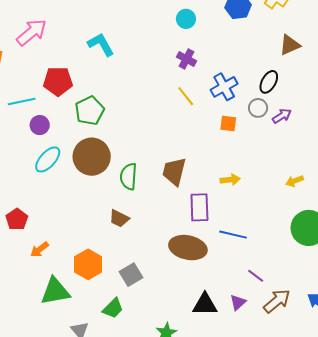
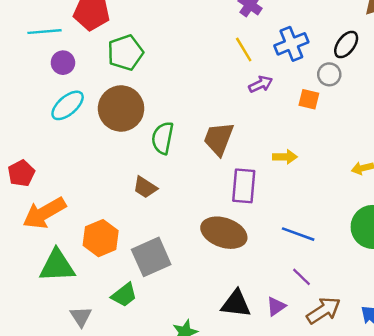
purple arrow: (282, 116) -> (261, 84), moved
orange square: (228, 124) -> (309, 99), moved
blue line: (233, 235) -> (298, 234), moved
orange arrow: (40, 250) -> (44, 213), size x1.8
gray square: (131, 275) -> (151, 257), size x1.4

